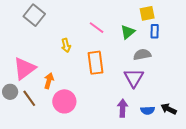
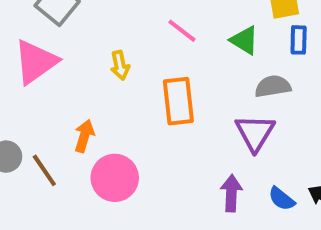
green triangle: (128, 32) -> (244, 40), turned -49
pink triangle: (25, 68) -> (36, 62), moved
blue semicircle: (148, 110) -> (282, 199), turned 40

